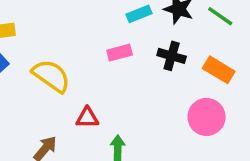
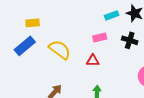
red triangle: (87, 118) -> (93, 61), moved

